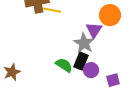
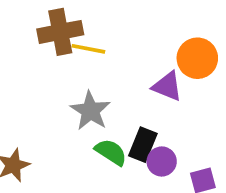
purple triangle: (94, 30) -> (167, 86), turned -42
gray star: (84, 43) -> (90, 111), moved

